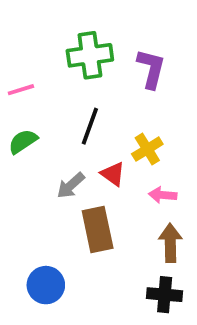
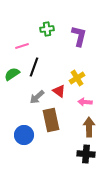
green cross: (90, 55) -> (47, 29), size x0.6
pink line: (21, 90) -> (22, 46), moved
black line: (90, 126) -> (34, 67), moved
blue circle: (46, 285) -> (24, 135), moved

